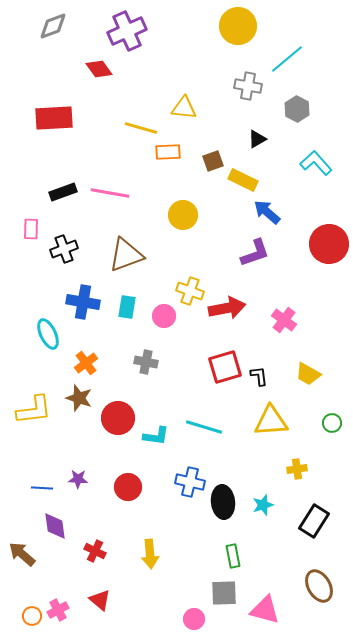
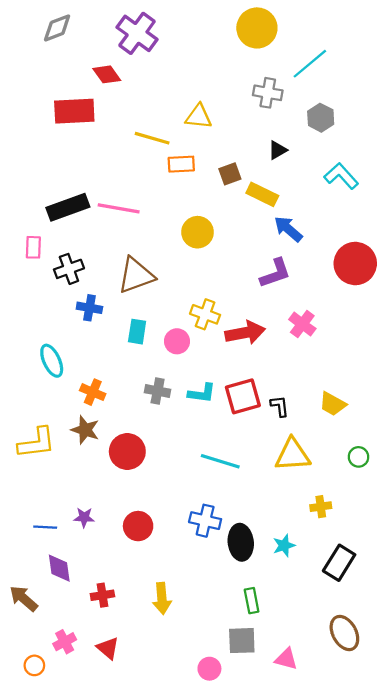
purple cross: (127, 31) -> (137, 33), turned -30
red rectangle: (54, 118) -> (74, 111), moved
black rectangle: (63, 192) -> (68, 207), size x1.4
blue cross: (83, 302) -> (89, 308), moved, size x0.7
pink cross: (284, 320) -> (302, 324), moved
orange cross: (86, 363) -> (93, 392), turned -30
cyan L-shape: (156, 436) -> (202, 393), moved
red cross: (95, 551) -> (102, 595), turned -35
pink cross: (58, 610) -> (65, 642), moved
pink triangle: (265, 610) -> (286, 659), size x0.7

